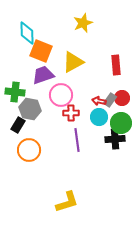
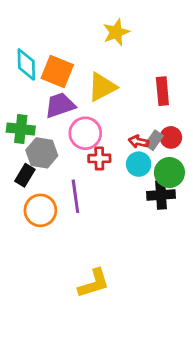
cyan diamond: (27, 33) -> (26, 64), moved
purple line: (77, 140) -> (75, 196), moved

